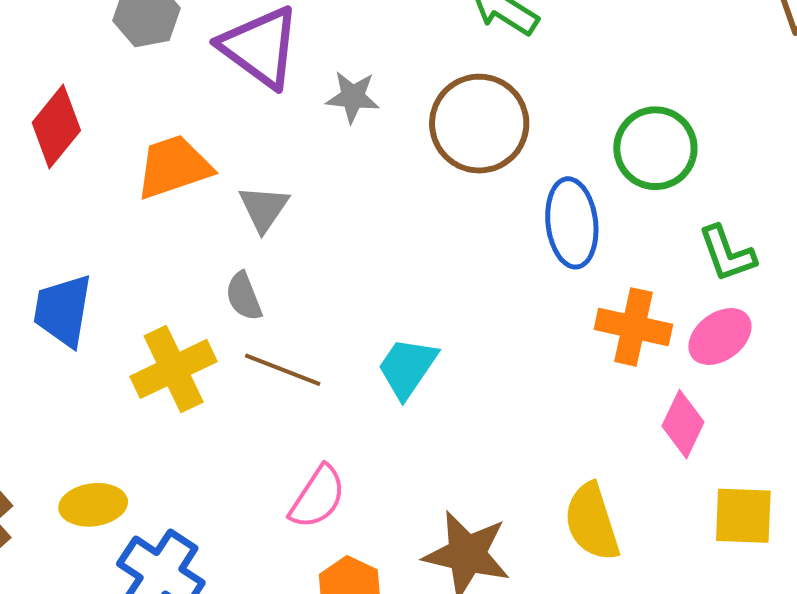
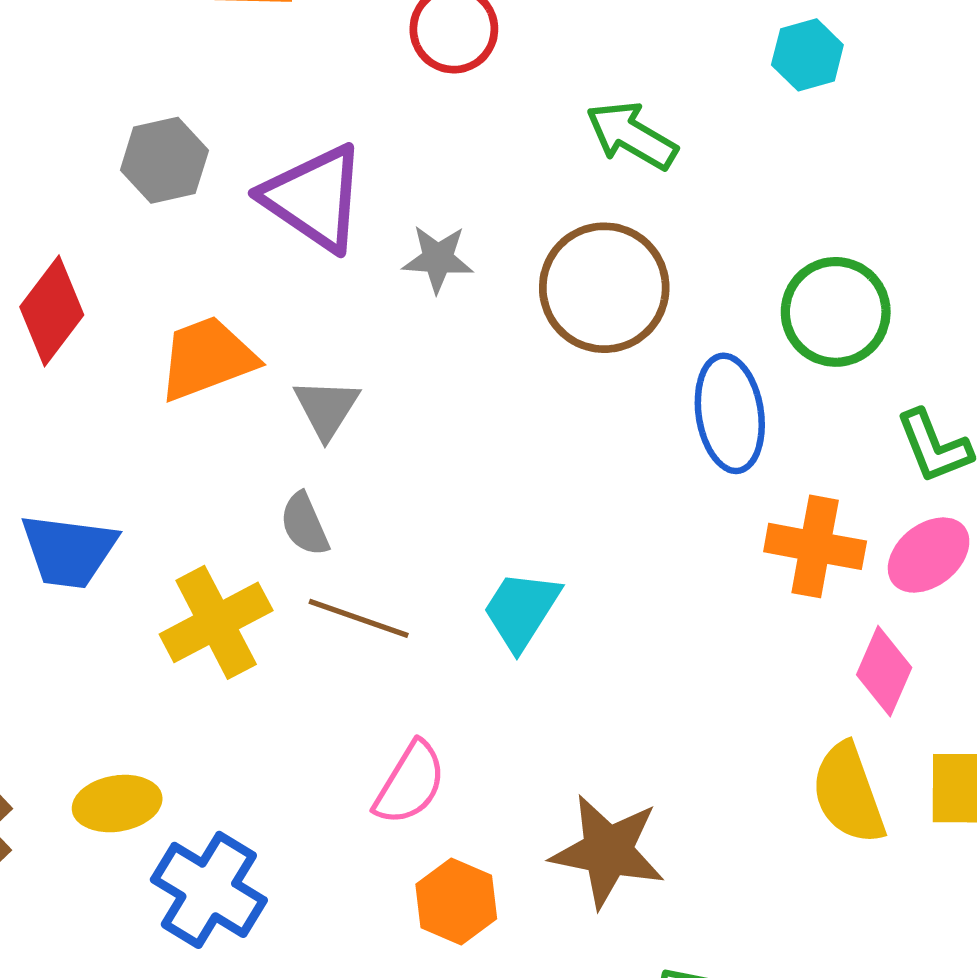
blue trapezoid: (63, 310) -> (69, 551), turned -90
yellow semicircle: (592, 522) -> (848, 793), moved

